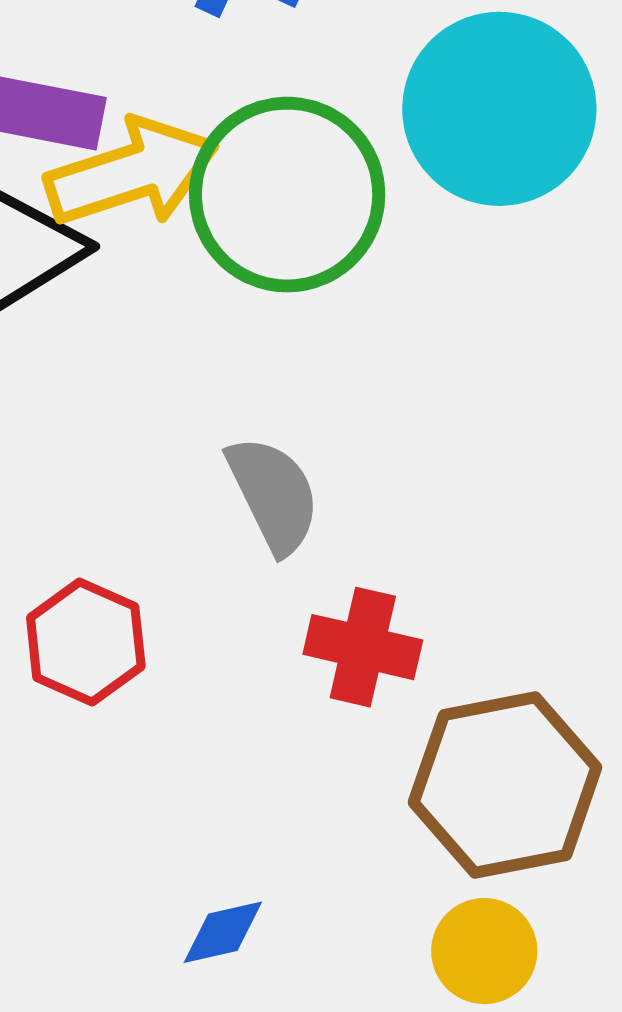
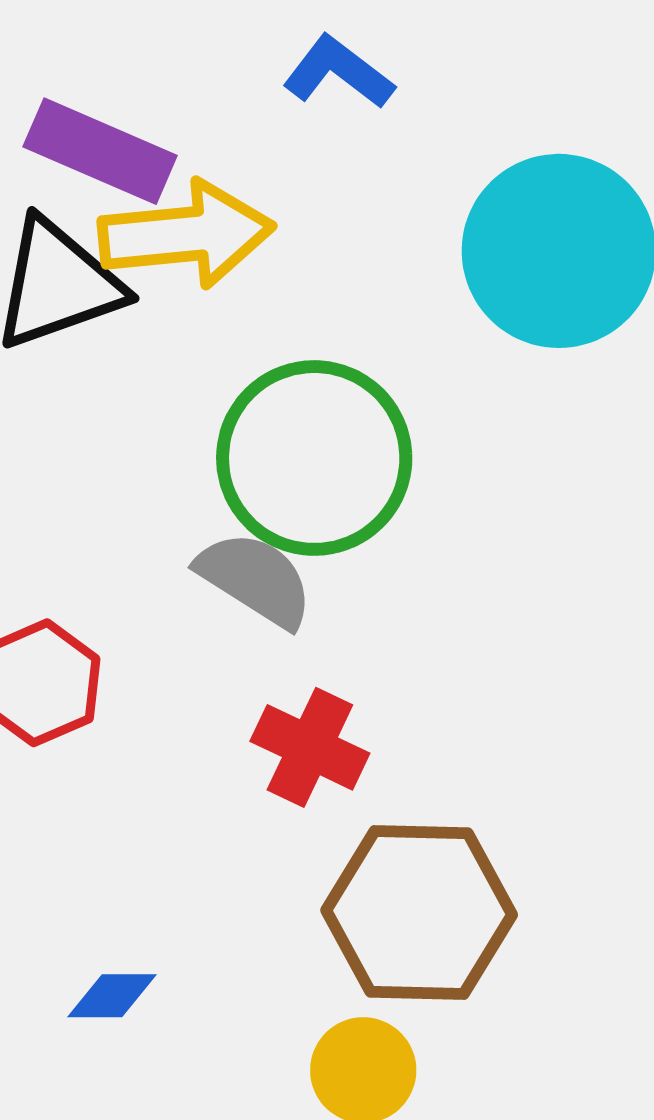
green circle: (287, 195) -> (314, 458), moved
gray semicircle: (273, 495) -> (255, 579), turned -44

